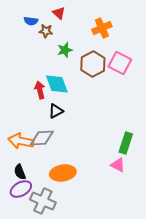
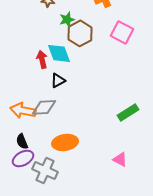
brown hexagon: (93, 64) -> (80, 33), moved
green rectangle: (126, 143) -> (128, 112), turned 40
pink triangle: (118, 165) -> (120, 159), moved

